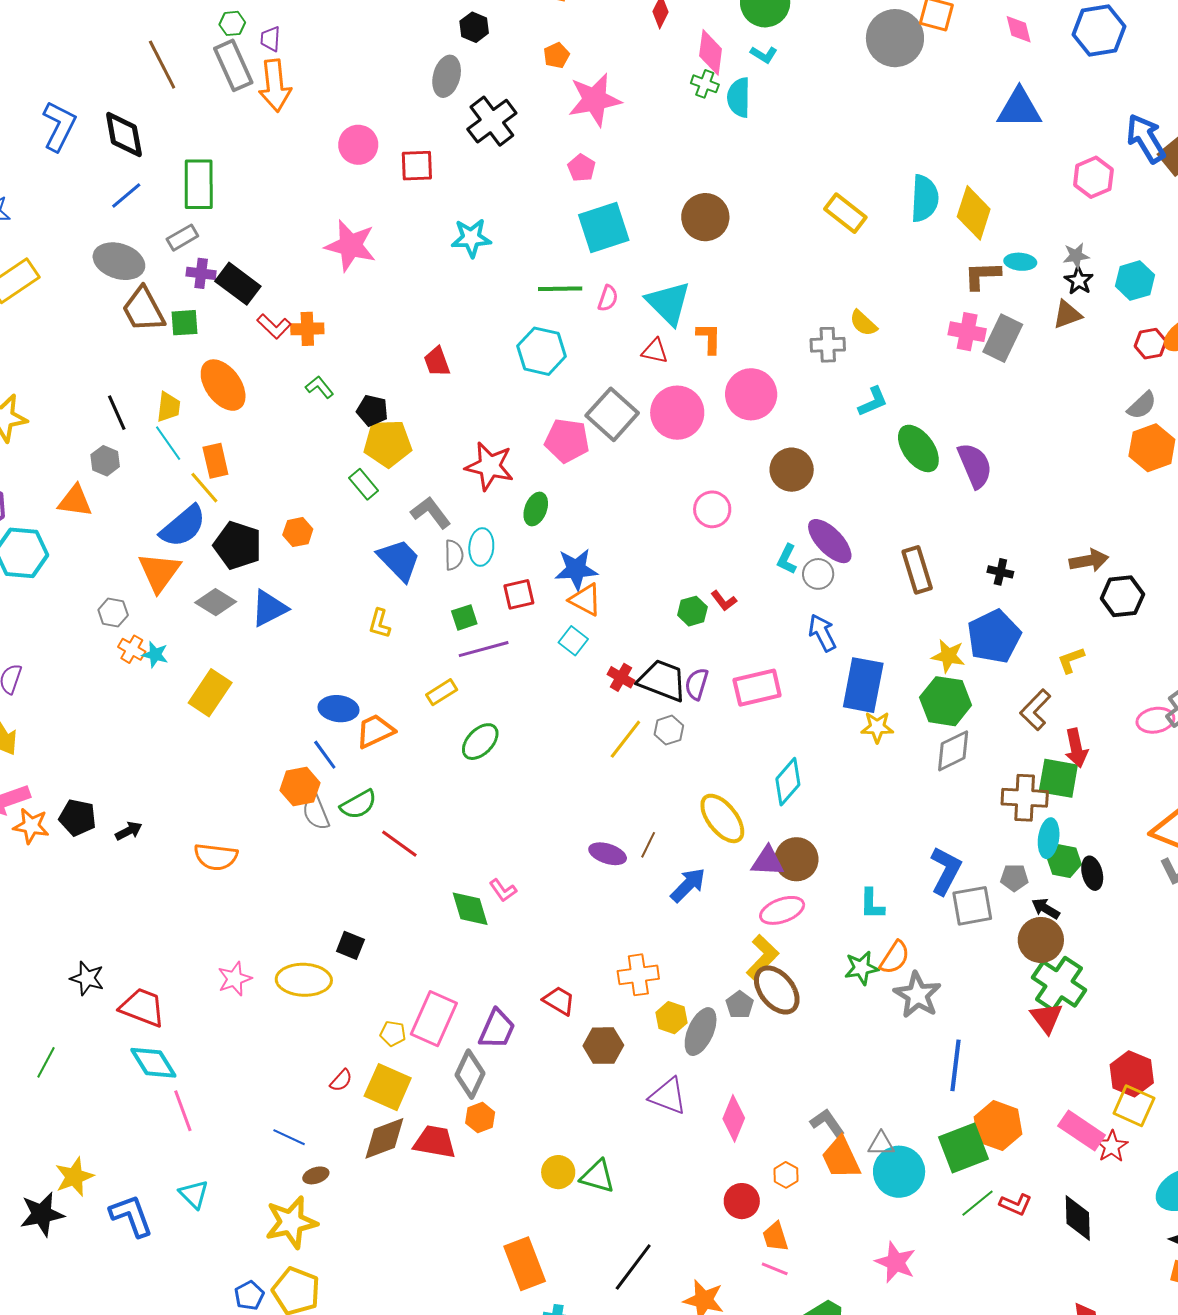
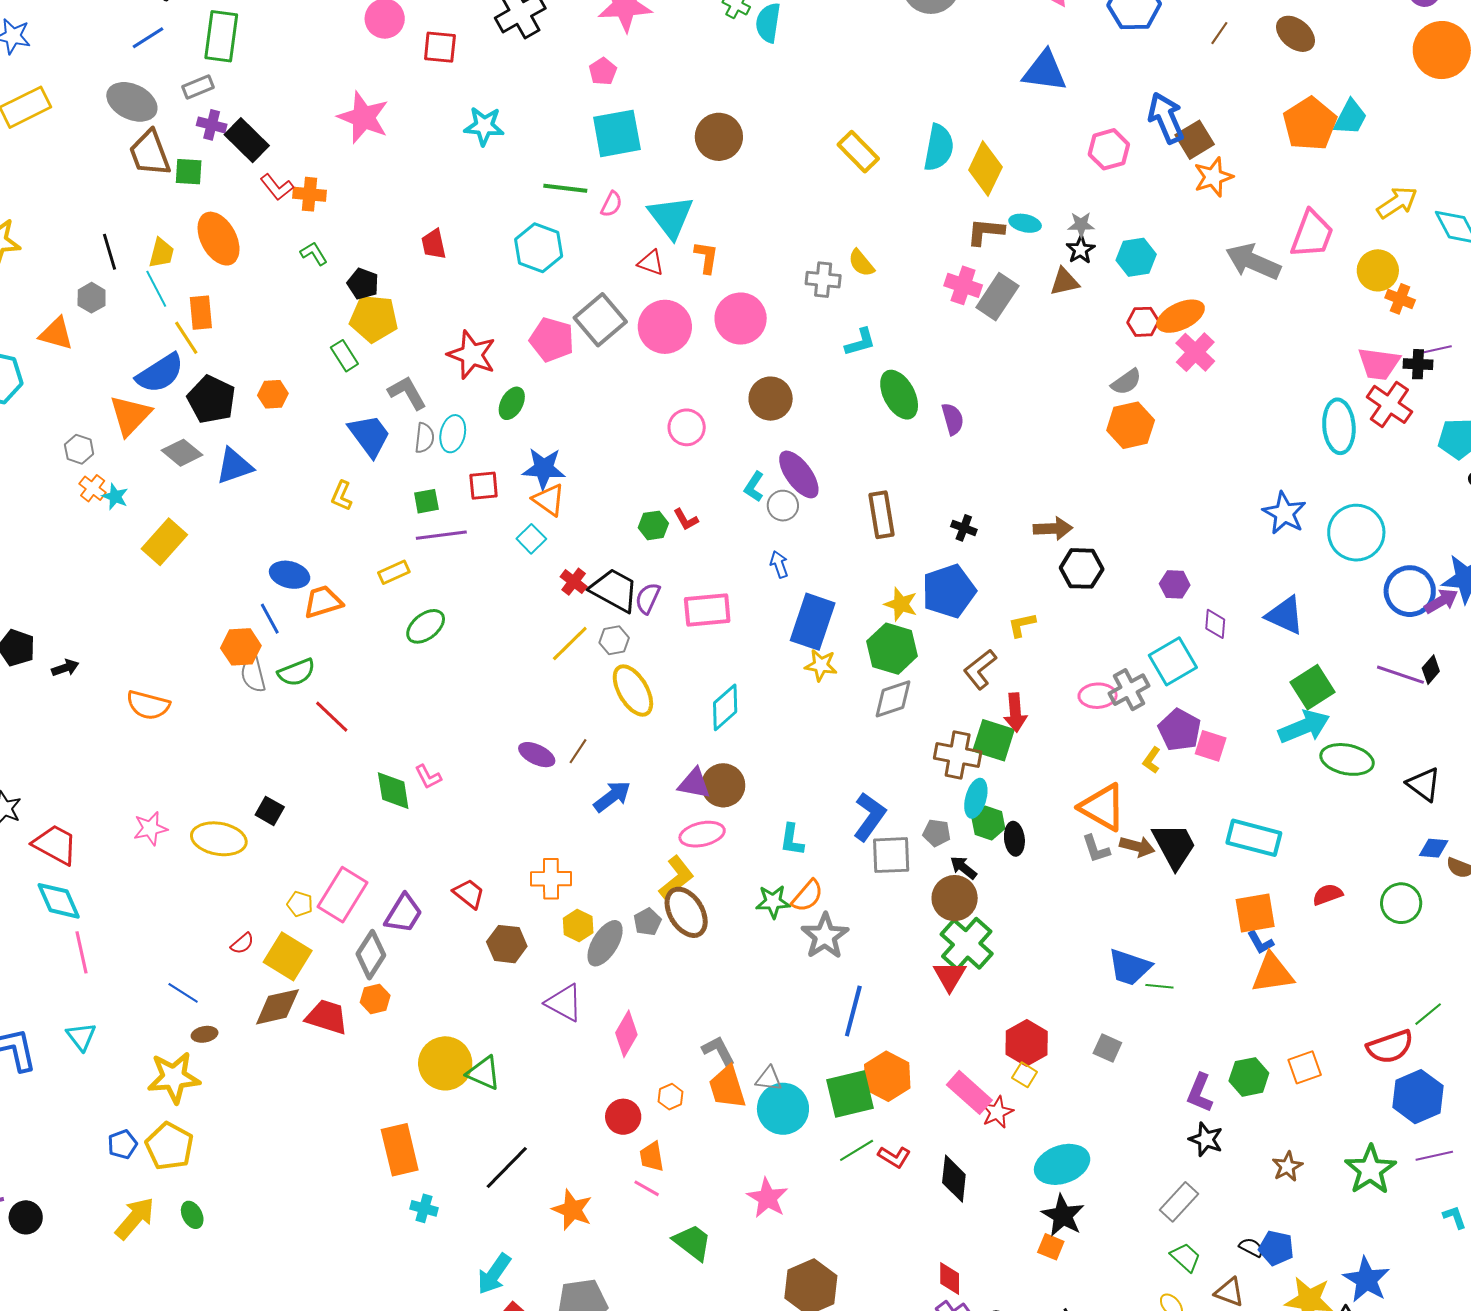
purple semicircle: (975, 465) -> (953, 419), size x0.7
blue arrow: (822, 633) -> (779, 564), size x0.7
yellow ellipse: (722, 818) -> (633, 691), moved
yellow square: (1134, 1106) -> (1025, 1075), size x0.6
yellow circle: (558, 1172) -> (445, 1063), size x1.6

